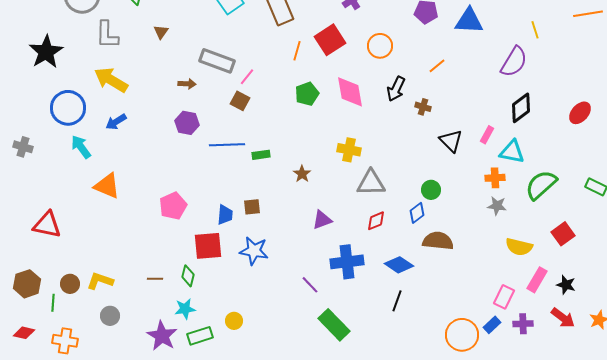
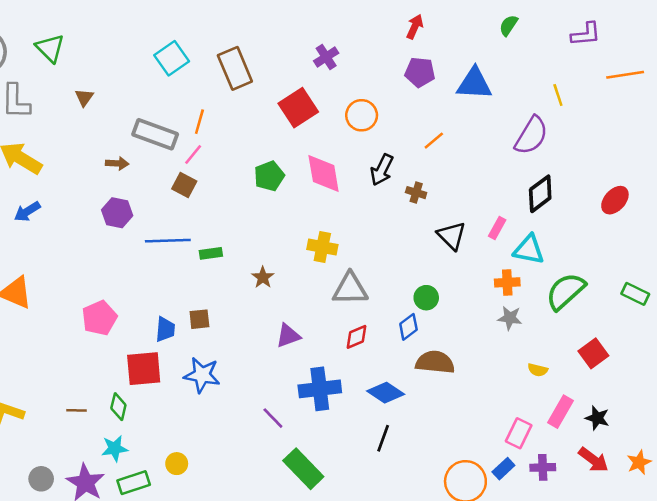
orange line: (297, 51) -> (199, 122), moved
yellow semicircle: (519, 247) -> (538, 370), size x0.6
gray circle: (110, 316) -> (41, 479), moved

